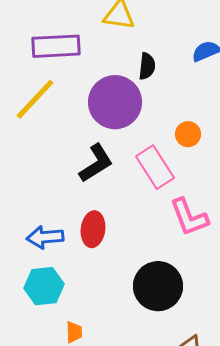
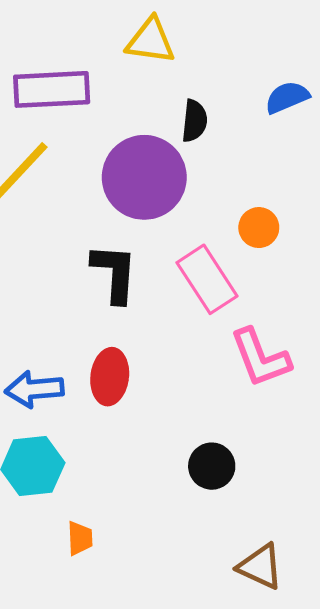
black L-shape: (96, 163) -> (114, 273), turned -54
black circle: (158, 286) -> (212, 466), size x0.6

